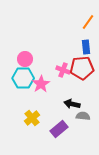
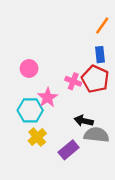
red pentagon: (82, 68) -> (95, 79), turned 30
cyan hexagon: (23, 78) -> (30, 110), moved
gray semicircle: (83, 116) -> (96, 135), size x1.5

